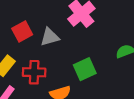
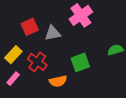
red cross: (34, 72) -> (37, 62), turned 30

